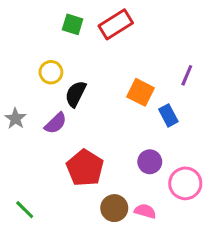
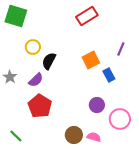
green square: (73, 24) -> (16, 16), moved, size x1.6
red rectangle: (116, 24) -> (87, 16), moved
orange square: (141, 92) -> (91, 60), turned 36
red pentagon: (85, 168) -> (40, 106), moved

